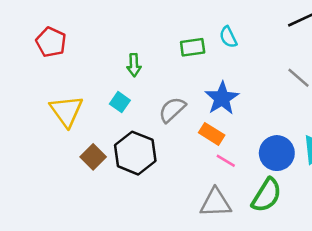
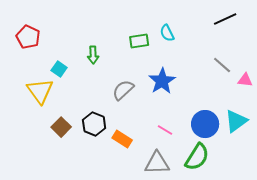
cyan square: (120, 102) -> (59, 69), moved
orange rectangle: (212, 134) -> (122, 139), moved
black hexagon: (135, 153) -> (94, 124), size x0.7

